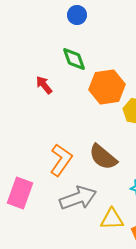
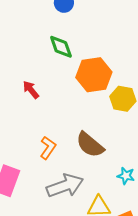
red arrow: (44, 85) -> (31, 90), moved
orange L-shape: (61, 160) -> (48, 148), size x0.7

